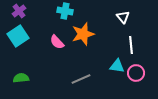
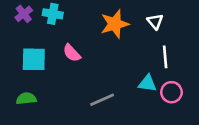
cyan cross: (65, 11) -> (53, 14), moved
orange star: (83, 34) -> (115, 24), moved
cyan square: (18, 36) -> (34, 59), moved, turned 35

